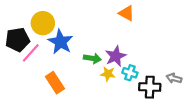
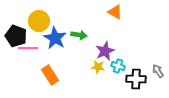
black pentagon: (17, 40) -> (16, 36), turned 30
pink line: (31, 53) -> (28, 48), turned 48
green arrow: (92, 58) -> (79, 35), moved
gray arrow: (174, 78) -> (158, 71), turned 40

